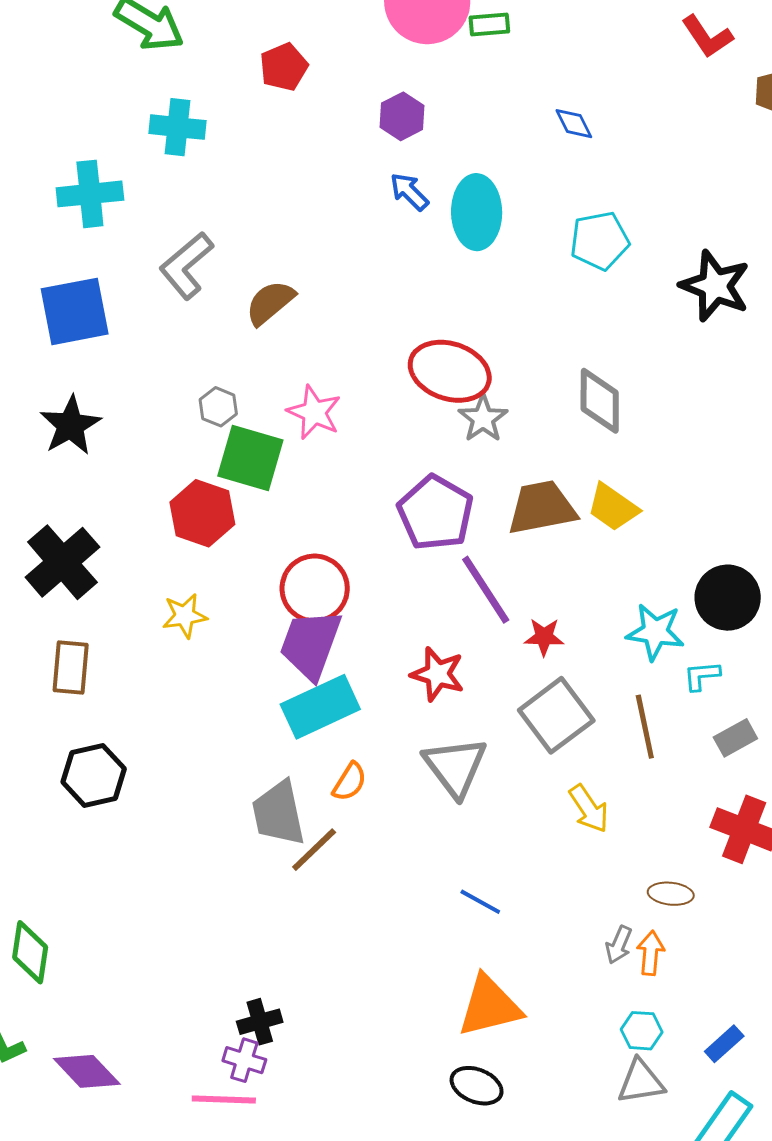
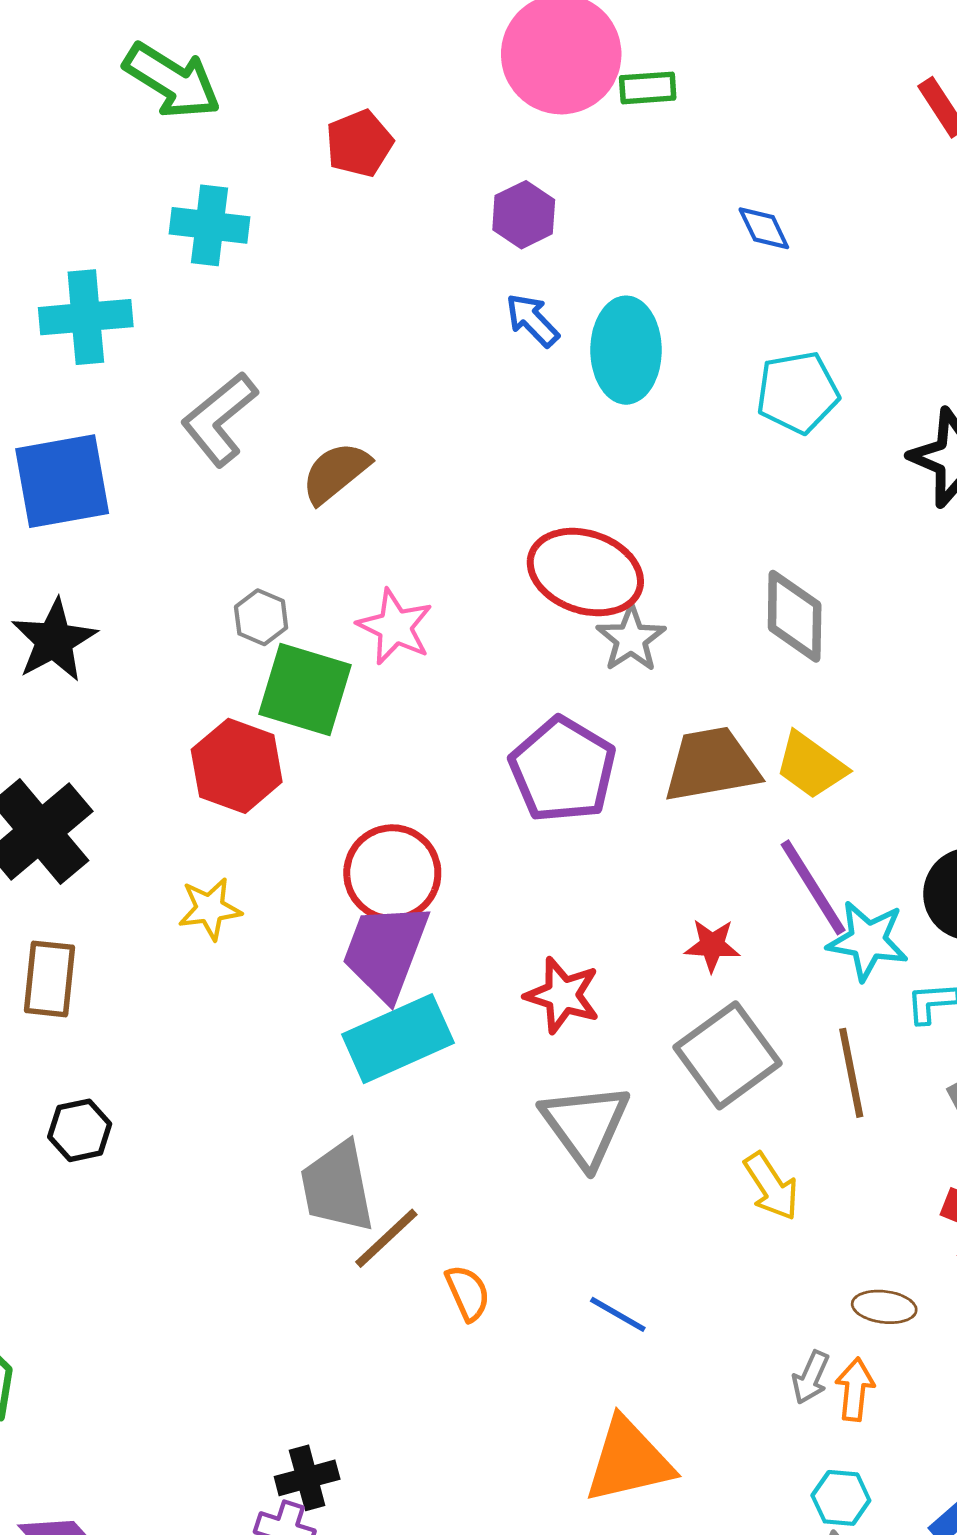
purple line: (486, 590) -> (813, 887), moved
black hexagon: (94, 775) -> (80, 1130), size x0.7
orange semicircle: (350, 782) -> (468, 1293), moved, turned -57

